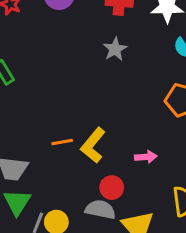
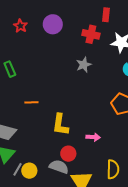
orange line: (62, 142) -> (31, 102), moved
yellow L-shape: (93, 145) -> (60, 125), turned -40

